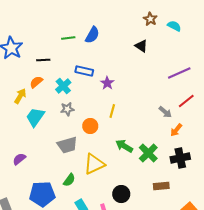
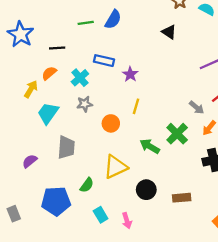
gray trapezoid: (67, 145) -> (66, 147), moved, turned -70
green cross: (148, 153) -> (177, 134), moved
brown rectangle: (161, 186) -> (182, 198), moved
black circle: (121, 194) -> (146, 190), moved

